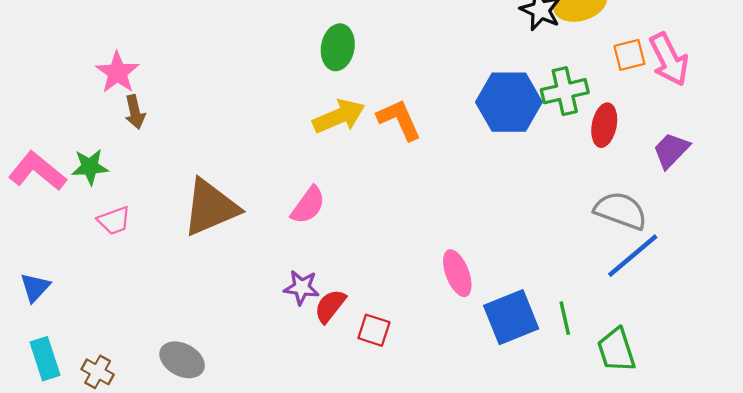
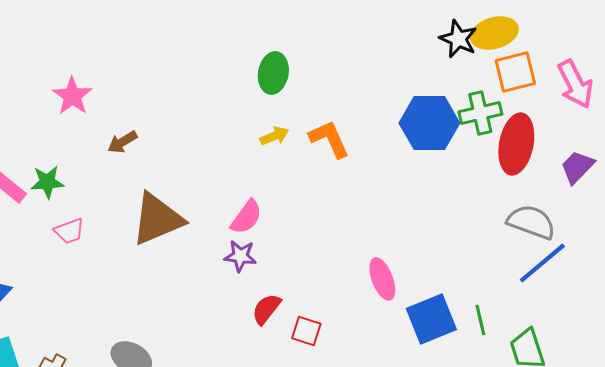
orange square: (629, 55) -> (515, 72), moved, size x1.4
brown arrow: (135, 112) -> (122, 142), moved, turned 72
yellow arrow: (339, 116) -> (274, 136), size x0.6
red ellipse: (604, 125) -> (516, 144), size x1.5
purple star: (302, 287) -> (240, 256), moved

